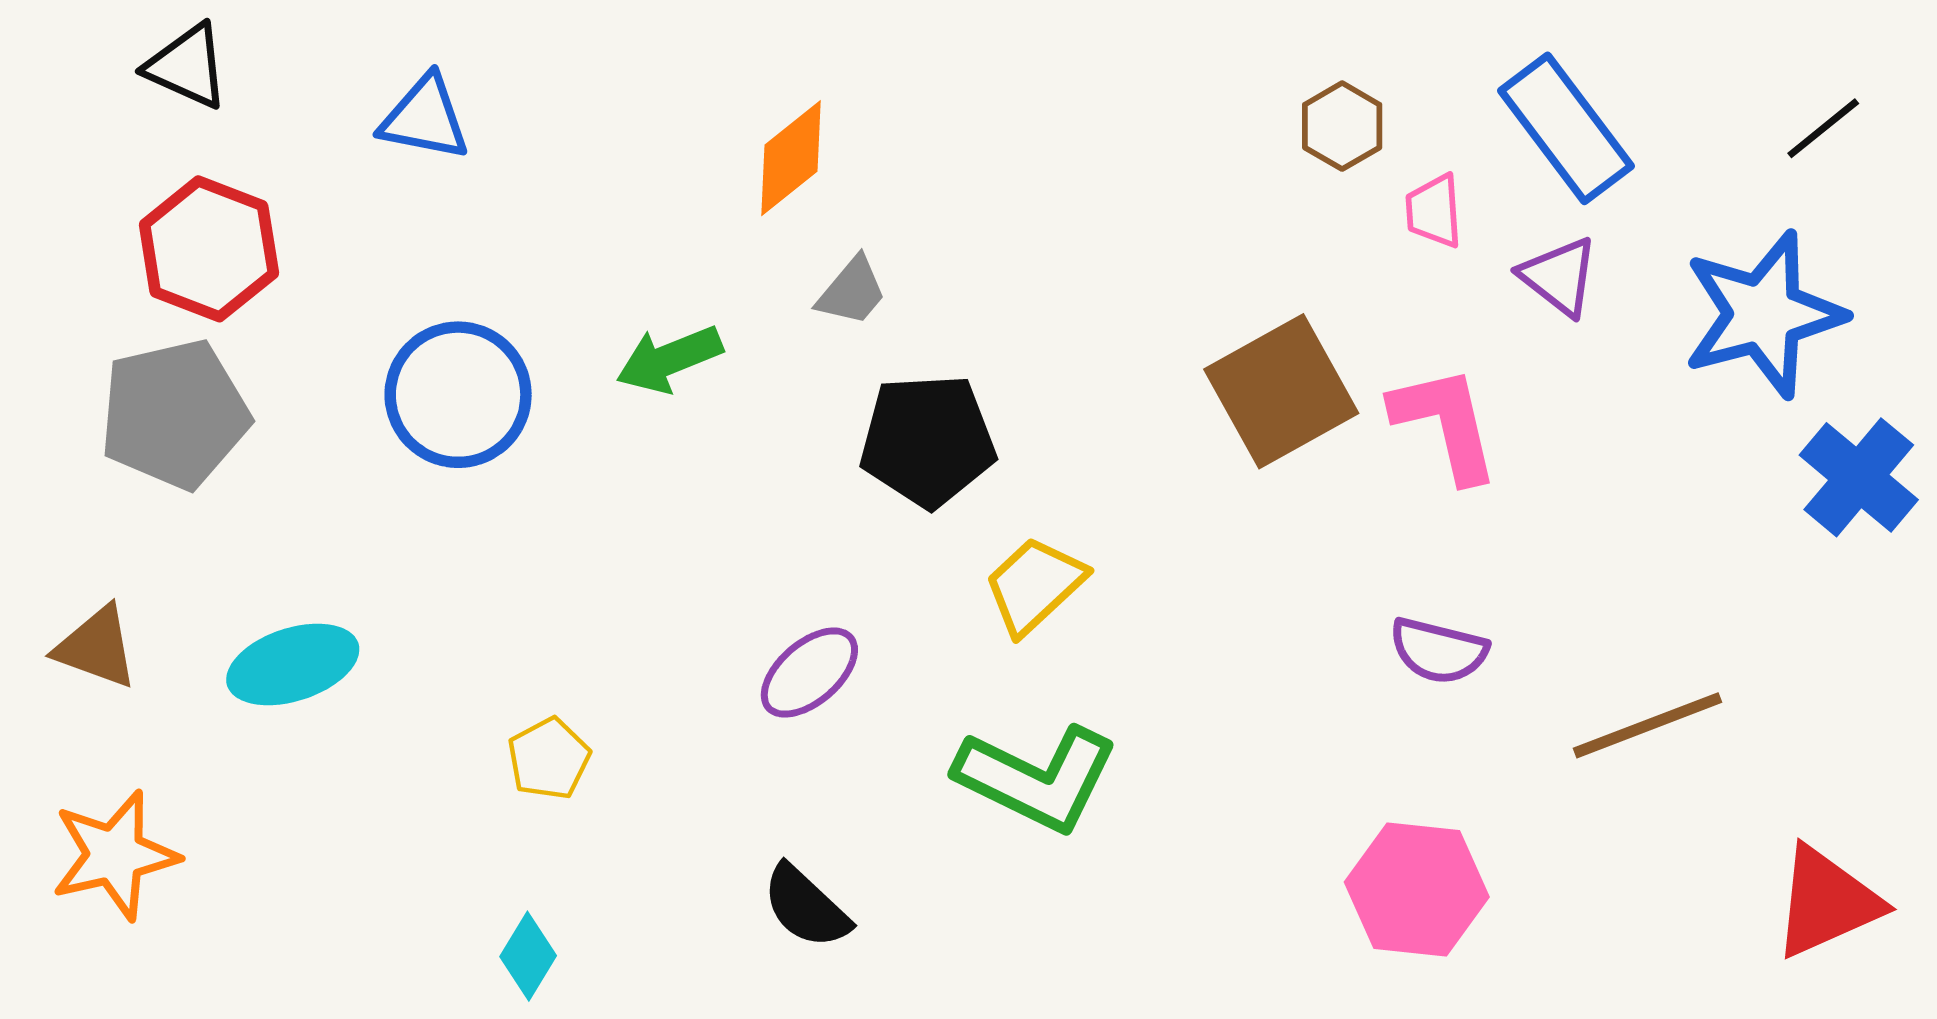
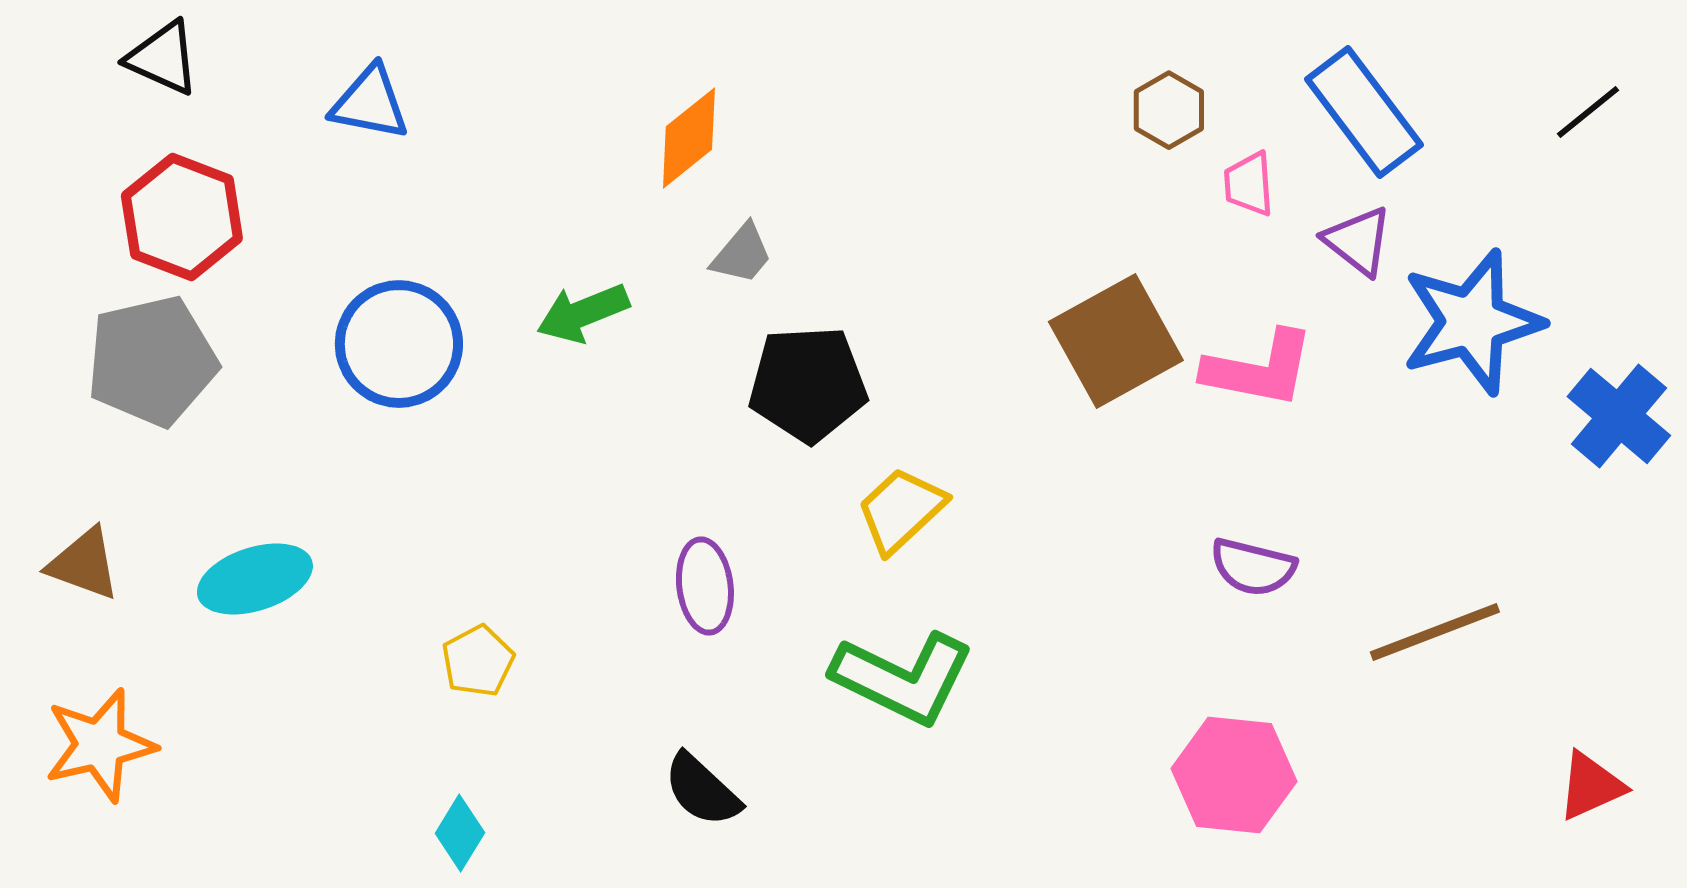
blue star: (1763, 314) -> (1472, 322), moved
pink L-shape: (1445, 423) -> (1259, 369), turned 114
purple ellipse: (809, 673) -> (705, 586), turned -56
red triangle: (1827, 902) -> (1591, 786), size x0.7

